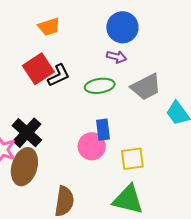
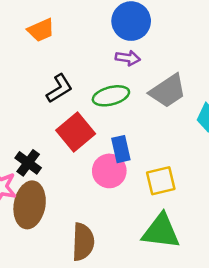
red square: (38, 69) -> (76, 132), moved
black cross: (27, 133) -> (28, 163), size x0.7

